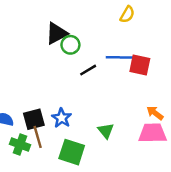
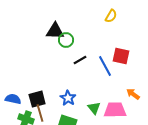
black triangle: (57, 33) -> (55, 31), turned 30
blue line: (120, 57) -> (105, 66), moved, turned 60
blue star: (62, 118) -> (68, 98), moved
pink trapezoid: (152, 133) -> (115, 110), moved

